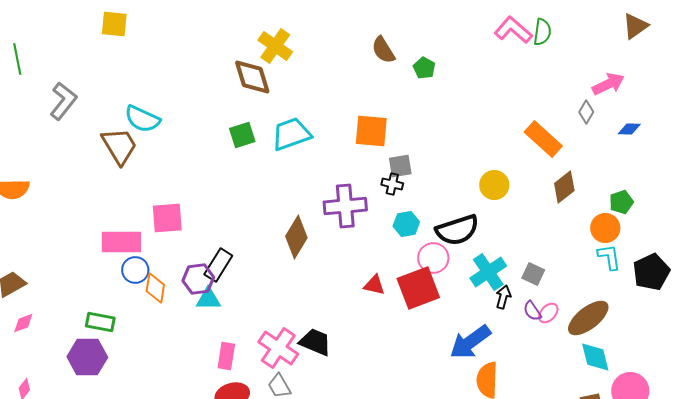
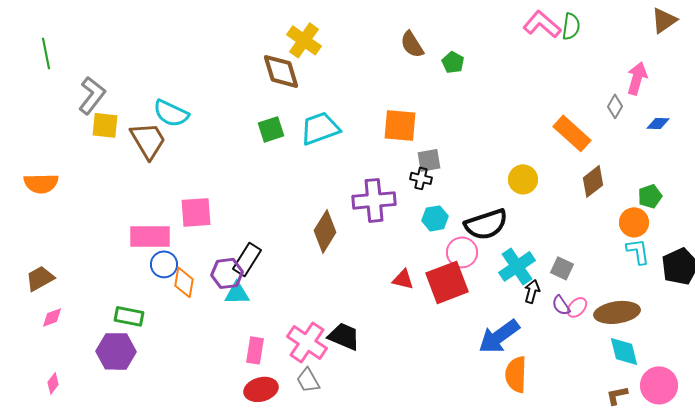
yellow square: (114, 24) -> (105, 125), moved
pink arrow: (608, 84) -> (637, 78), turned -48
brown ellipse: (588, 318) -> (617, 312), turned 30

